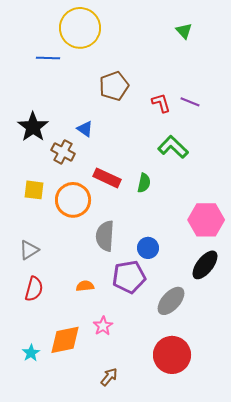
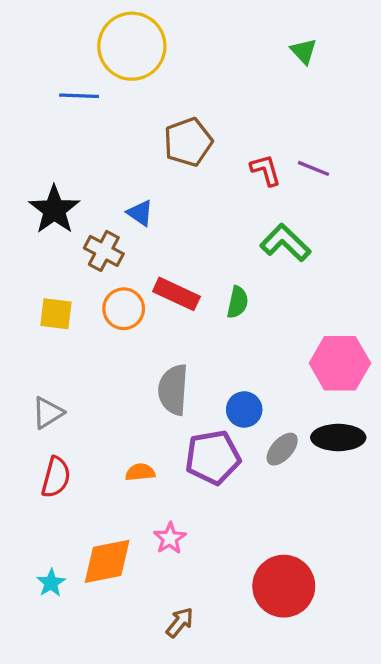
orange circle: (73, 200) -> (124, 309), moved, size x0.7
black ellipse: (205, 265) -> (338, 438), turned 52
gray ellipse: (171, 301) -> (282, 449), moved, size x0.7

